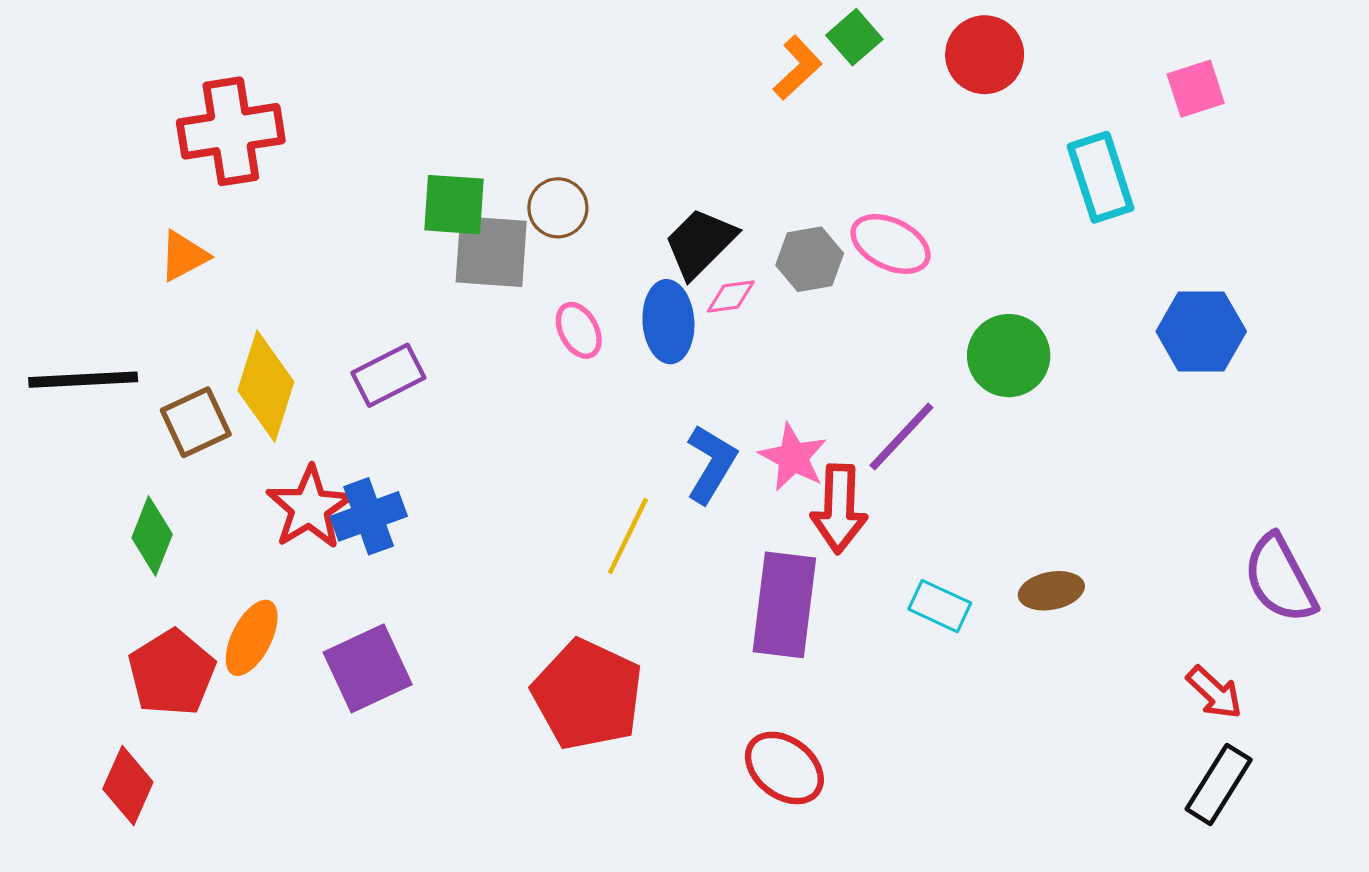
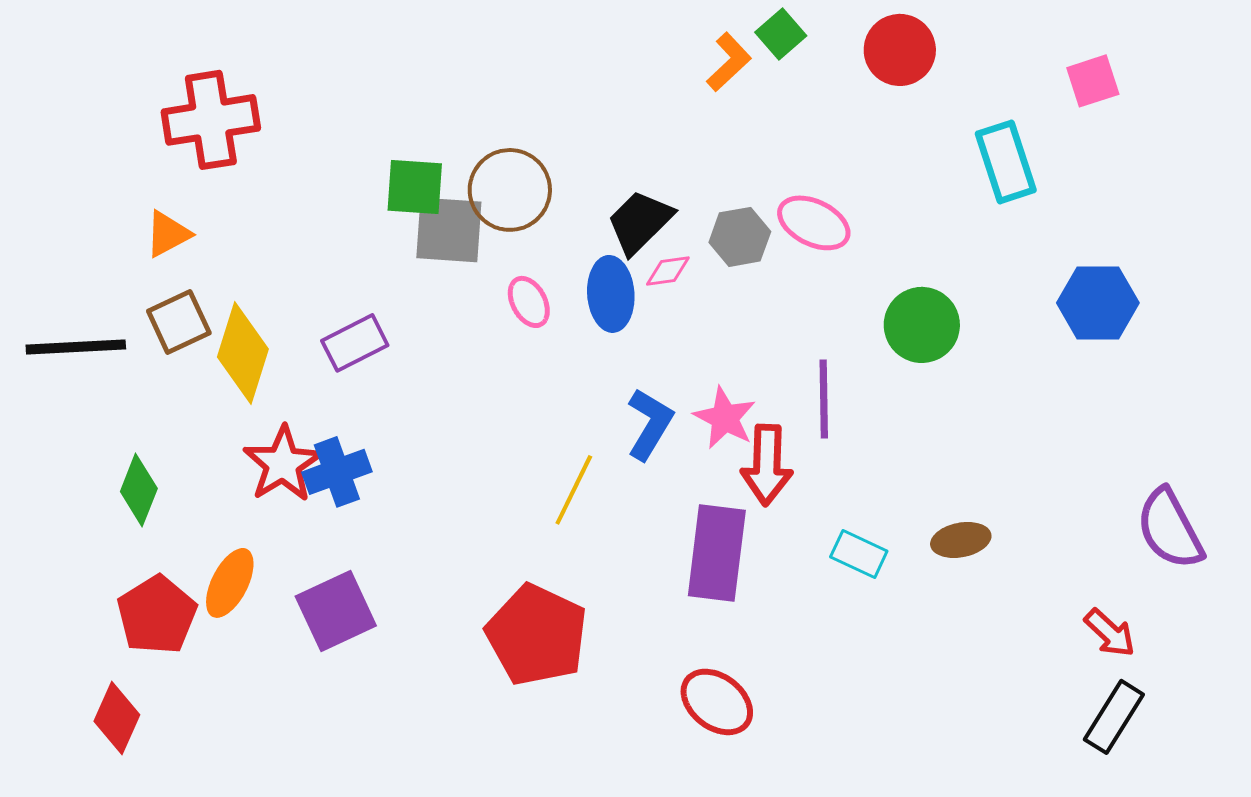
brown circle: (558, 208) -> (510, 190), size x1.5
brown square: (196, 422) -> (179, 322), moved
purple line: (901, 437) -> (824, 399), turned -44

